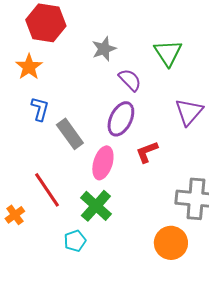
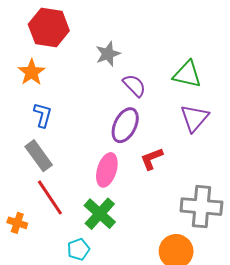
green triangle: (168, 53) -> (187, 74), moved, turned -44
gray rectangle: (70, 134) -> (39, 156), moved
orange cross: (15, 215) -> (17, 223), turned -36

